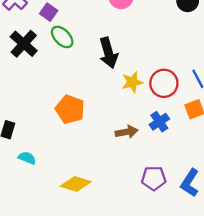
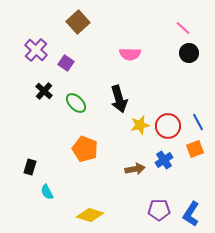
green ellipse: (62, 37) -> (76, 103), moved
black cross: (24, 44) -> (44, 91), size x0.7
cyan semicircle: (27, 158) -> (47, 192), turned -140

